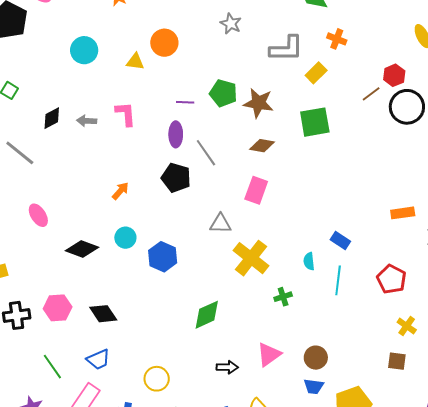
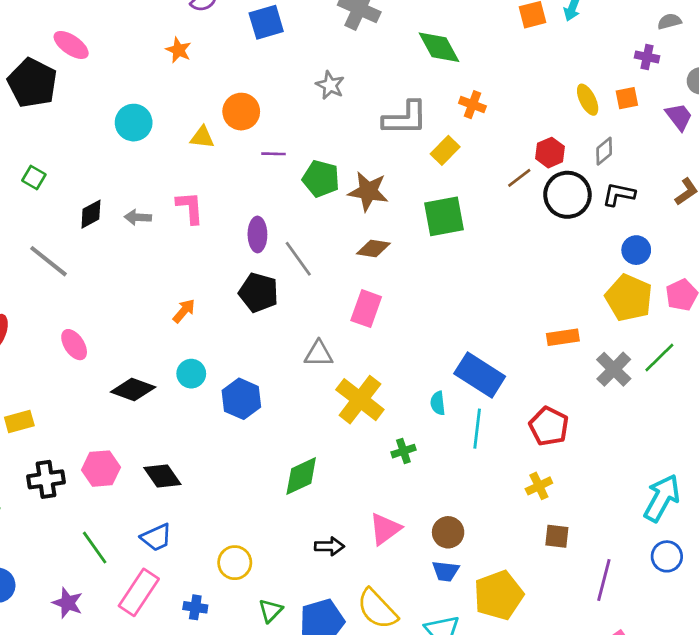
purple line: (185, 102) -> (273, 154), moved
blue rectangle: (340, 240) -> (480, 375), size x1.8
yellow cross: (407, 326) -> (539, 486), moved, turned 30

